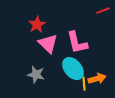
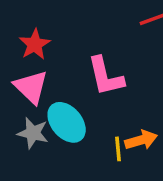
pink triangle: (48, 44) -> (31, 87), moved
cyan ellipse: (73, 69) -> (67, 122), moved

